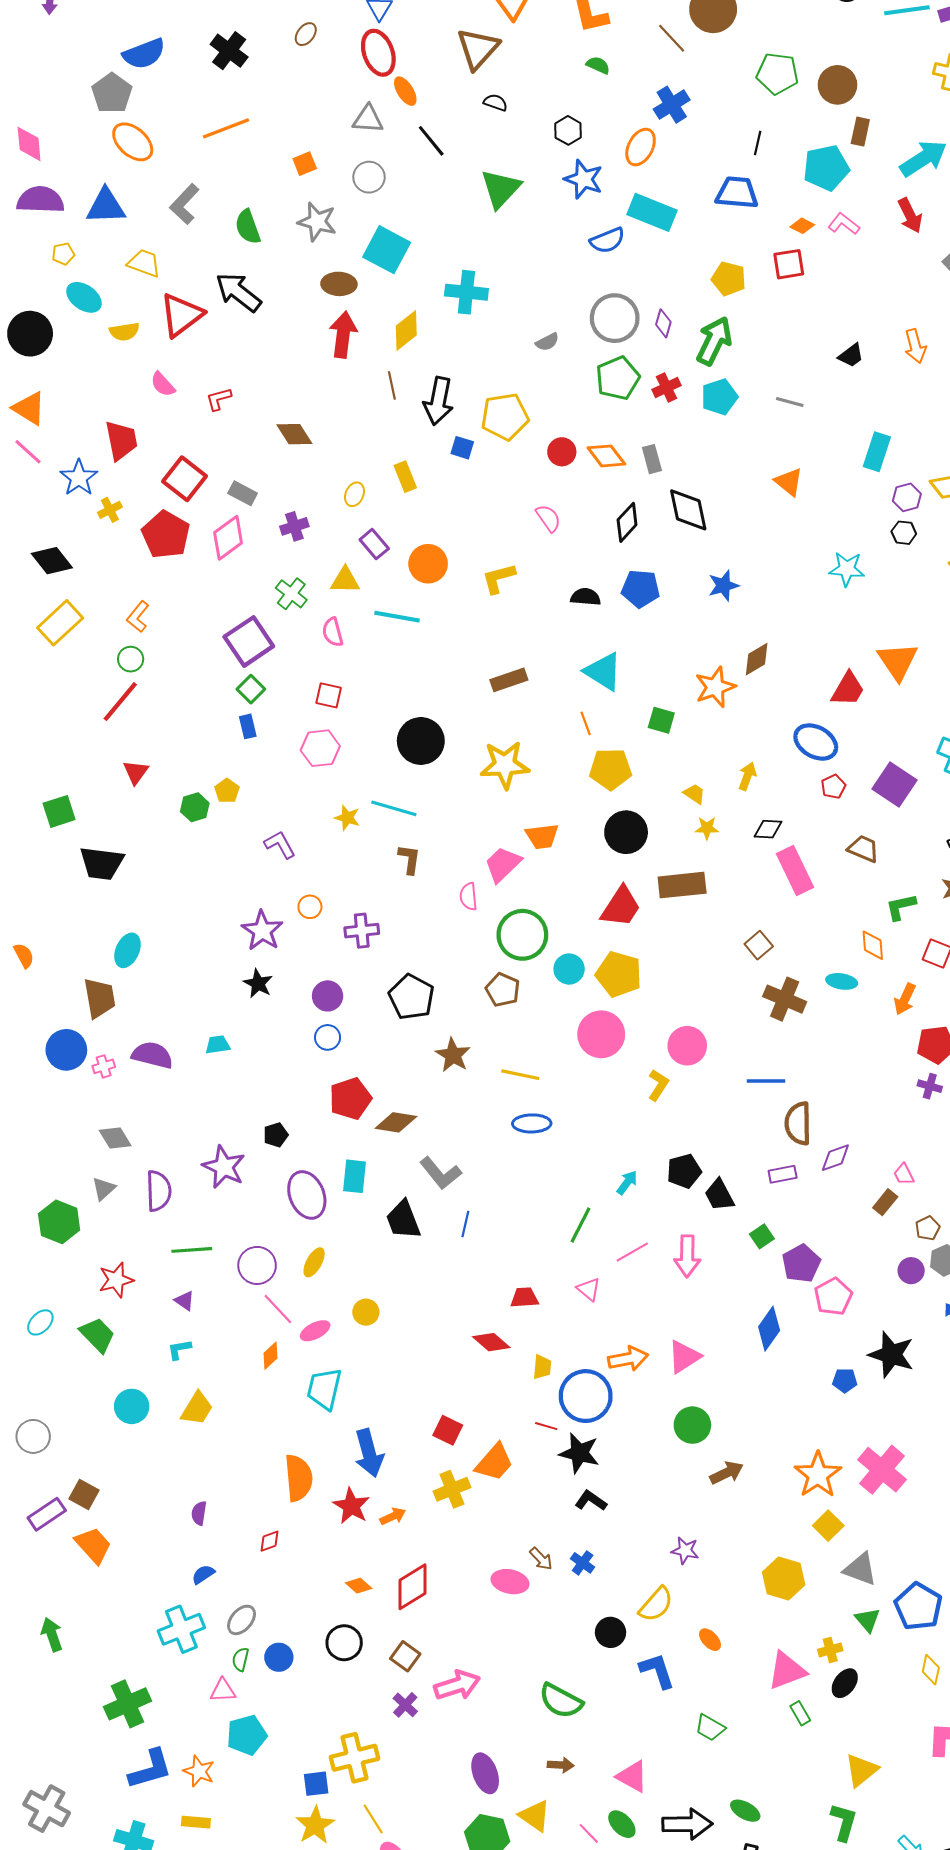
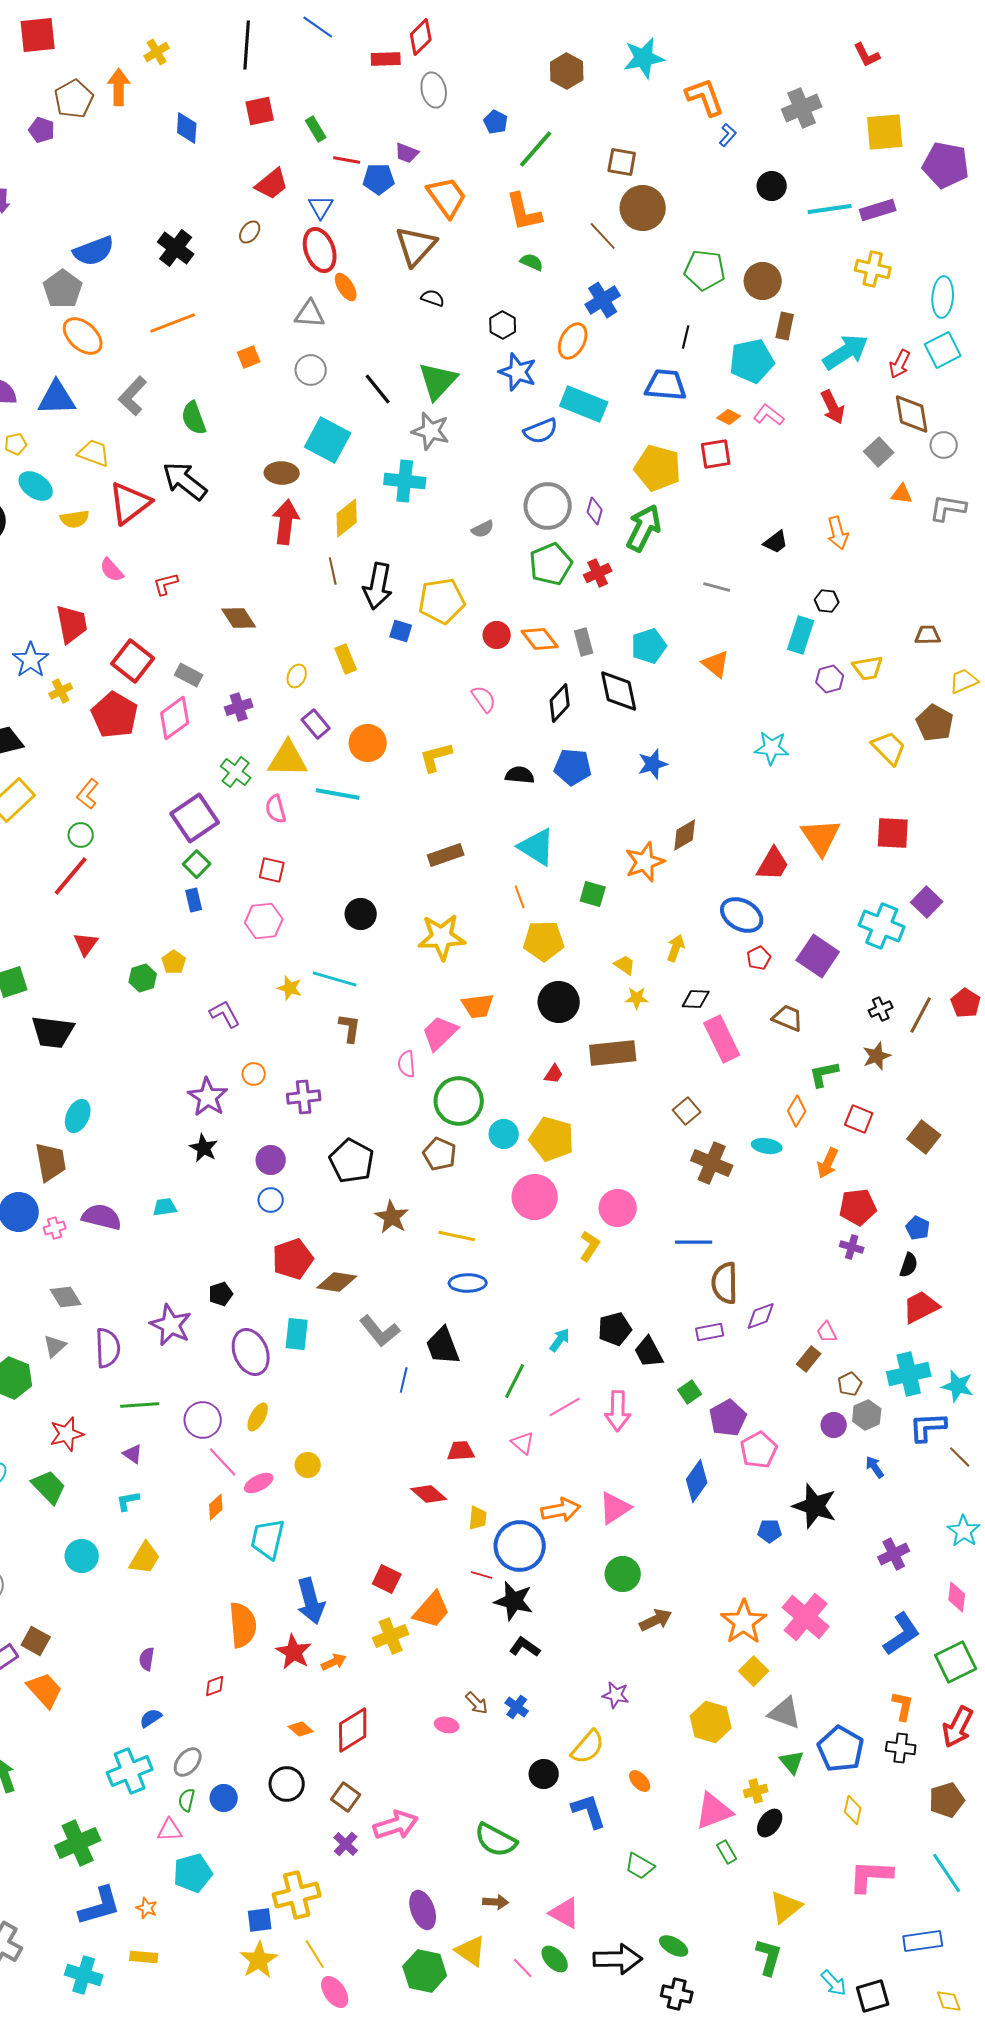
black line: (431, 141) -> (378, 389), moved
gray star: (317, 222) -> (431, 431), moved
yellow pentagon: (729, 279) -> (658, 468), size x1.4
cyan pentagon: (719, 397) -> (649, 646), moved
black hexagon: (904, 533) -> (827, 601), moved
yellow triangle: (345, 580) -> (288, 759), size x1.4
black circle: (421, 741) -> (361, 914), size x0.7
red trapezoid: (621, 907) -> (554, 1074), size x0.5
orange diamond: (873, 945) -> (797, 1111), turned 36
black trapezoid: (403, 1220) -> (443, 1346), moved
pink ellipse: (510, 1582) -> (447, 1725), size x0.7
orange star: (199, 1771) -> (147, 1908), size x0.7

